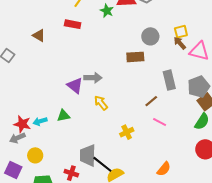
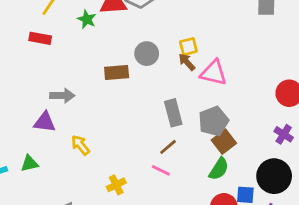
brown rectangle: (135, 57) -> (117, 73), moved
gray arrow: (93, 78) -> (62, 96), moved
purple triangle: (75, 86) -> (45, 122), turned -30
brown line: (151, 101) -> (168, 147), moved

